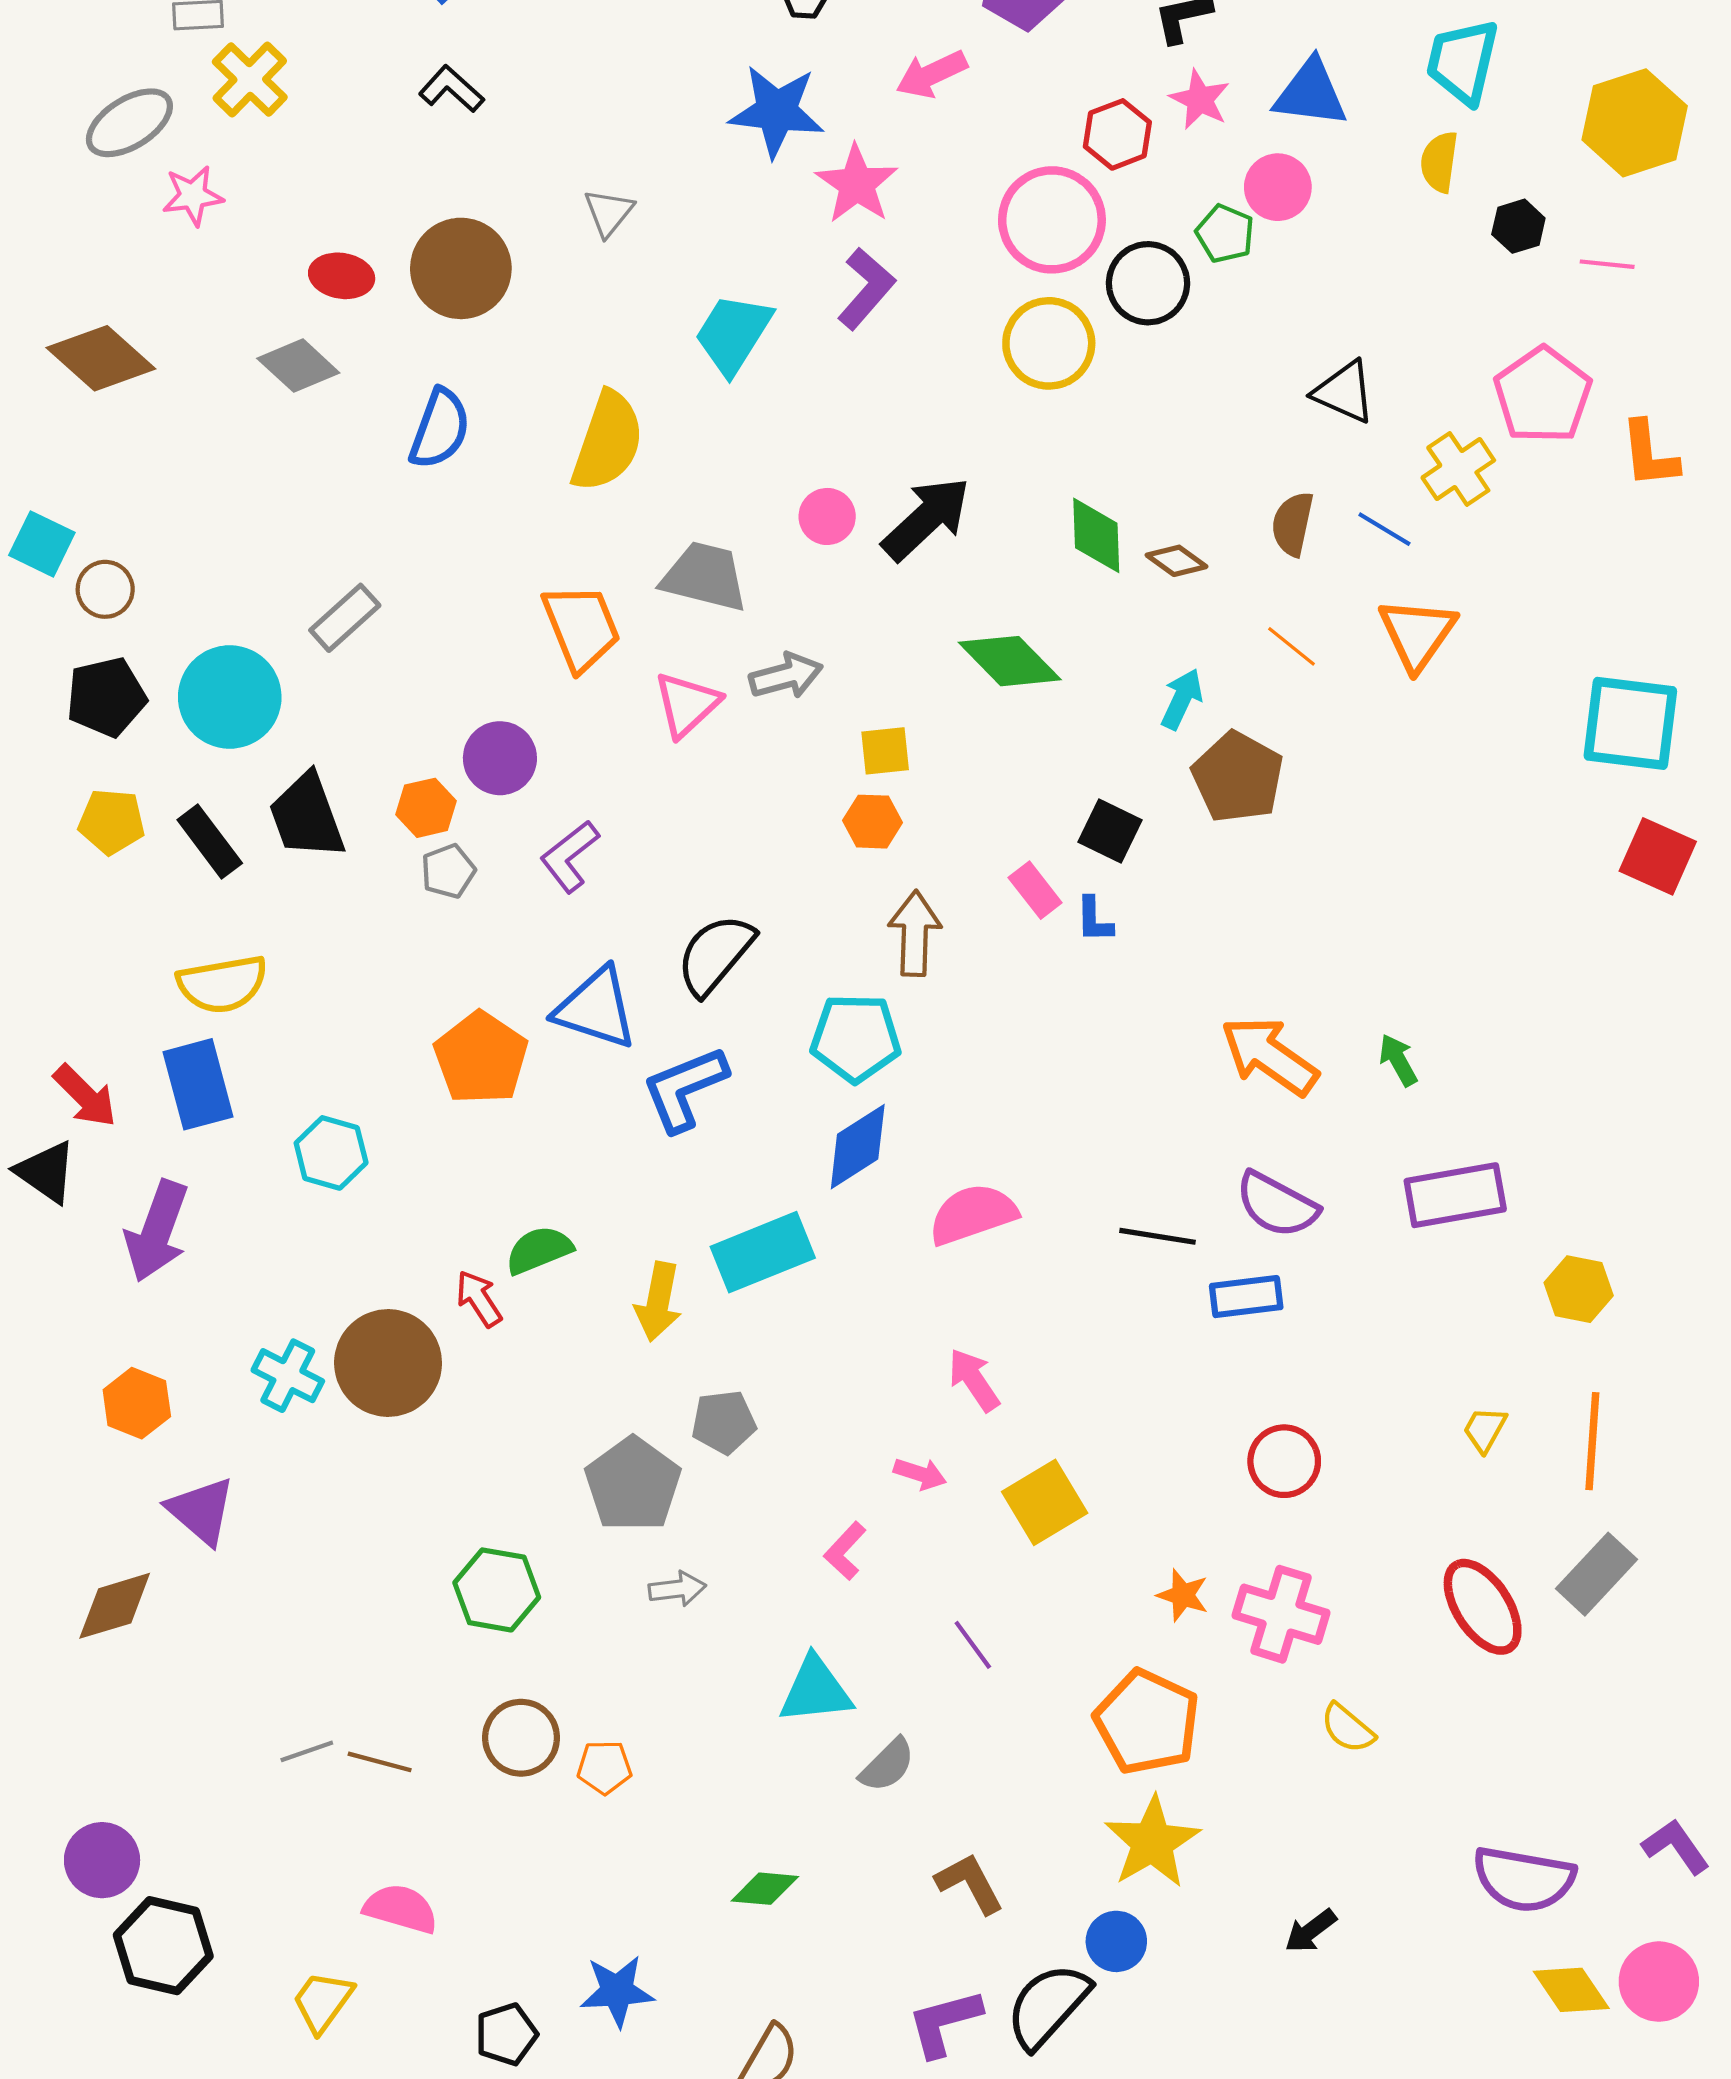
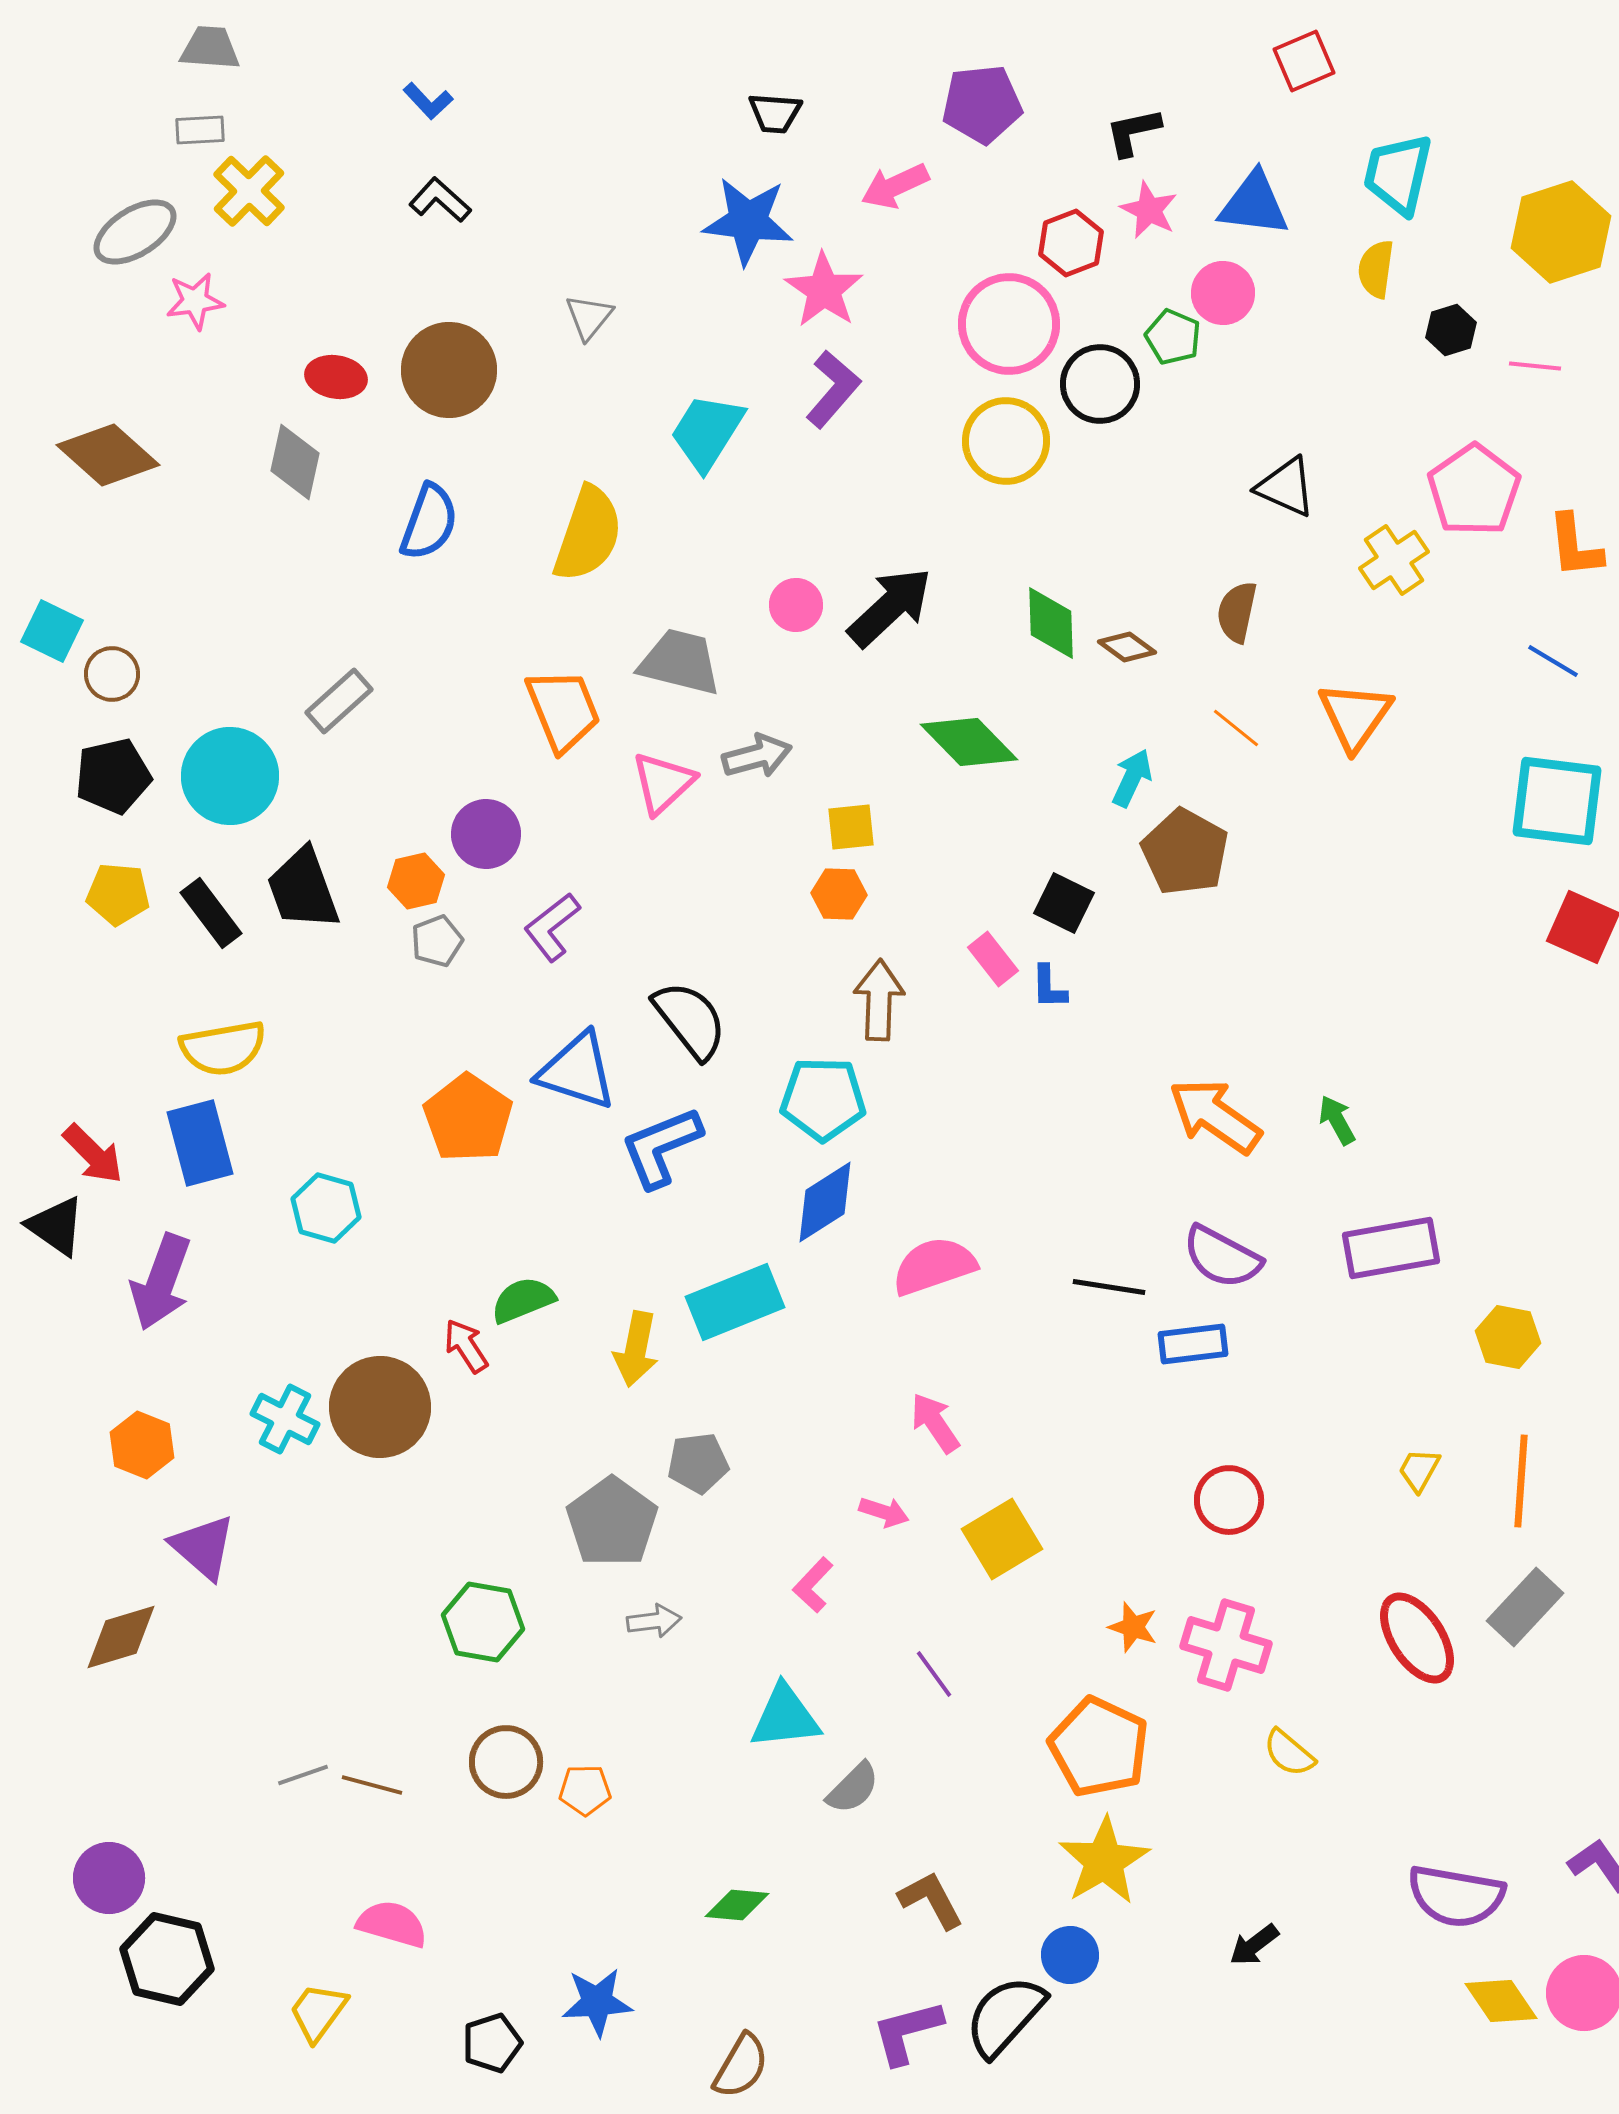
gray diamond: (298, 366) -> (295, 462), turned 60
blue line: (1384, 529) -> (1553, 661), moved
black semicircle: (715, 955) -> (690, 1020), turned 102

